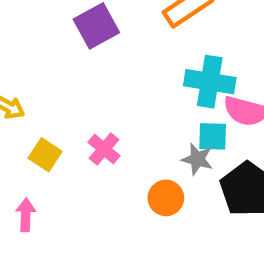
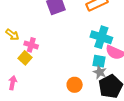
pink cross: (104, 149) -> (31, 45), moved, turned -32
gray star: (197, 159) -> (100, 72), moved

